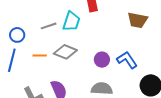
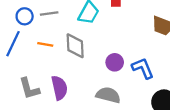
gray line: (49, 26) -> (49, 14), moved
gray diamond: (65, 52) -> (75, 46), turned 55

